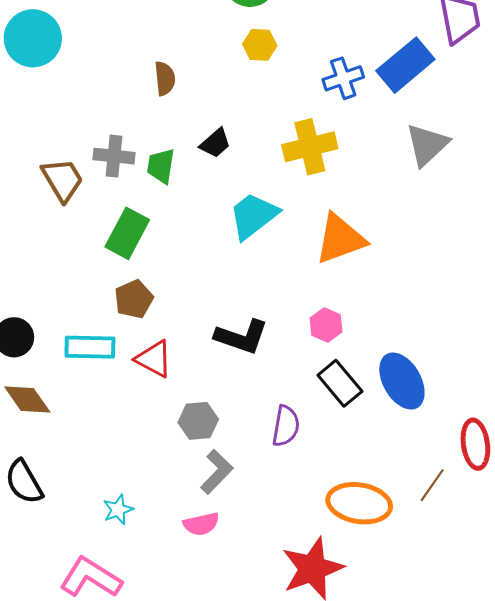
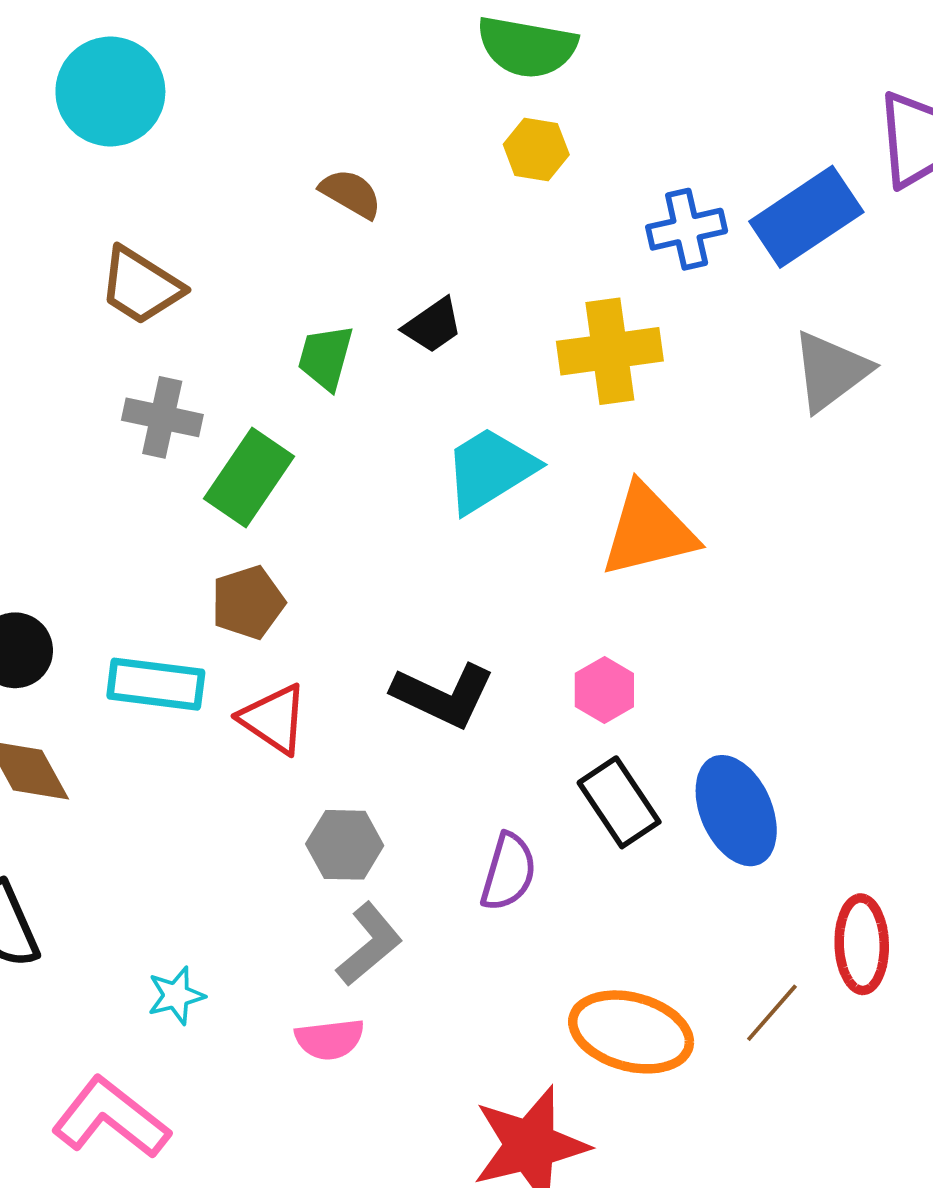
brown semicircle: (165, 78) -> (351, 194), turned -60
gray cross: (114, 156) -> (162, 417), moved
brown trapezoid: (62, 180) -> (141, 286), moved, turned 147

